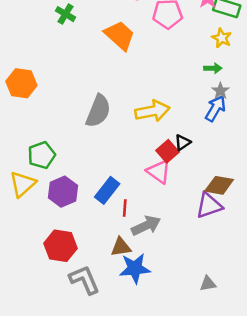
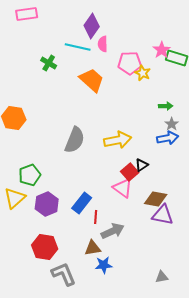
yellow star: (222, 38) -> (143, 73), moved
blue arrow: (215, 108) -> (168, 138), turned 50
brown diamond: (219, 185) -> (156, 199), moved
purple triangle: (209, 205) -> (163, 215), turned 30
blue star: (135, 268) -> (104, 265), size x0.7

